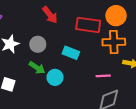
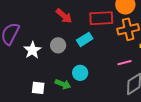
cyan rectangle: (71, 53) -> (85, 39), moved, turned -42
green arrow: (37, 68) -> (63, 84), moved

